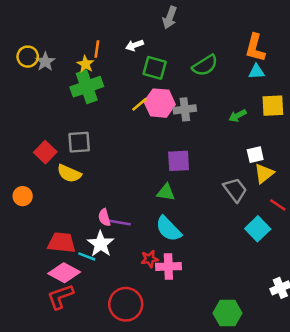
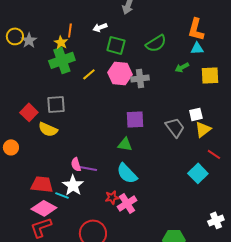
yellow line: (140, 104) -> (89, 74), moved
green arrow: (238, 116) -> (182, 67), moved
gray trapezoid: (235, 190) -> (175, 127), moved
pink cross: (168, 267) -> (127, 203), turned -30

